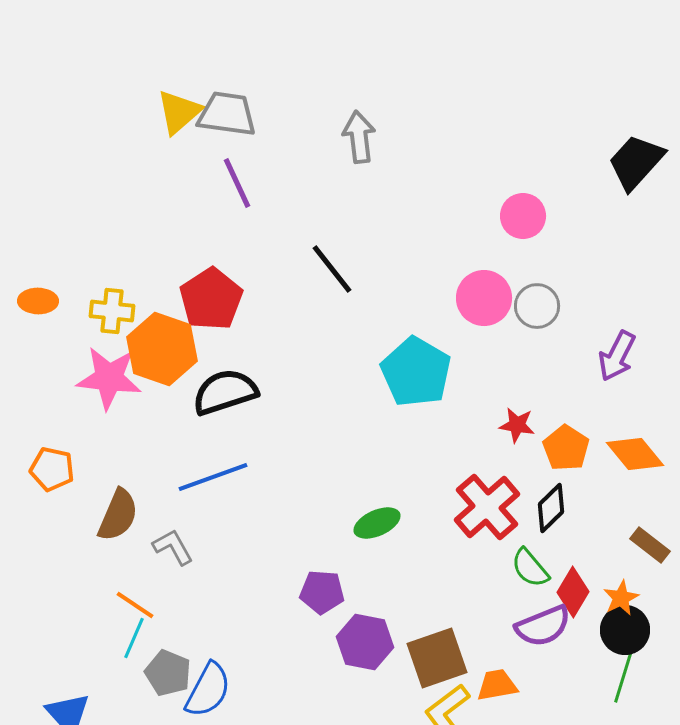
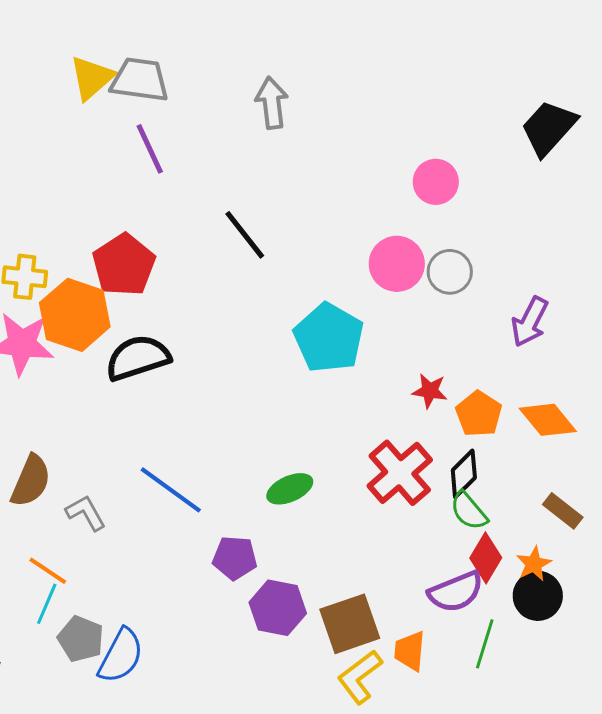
blue line: (213, 477) -> (171, 490), moved, turned 56
green semicircle: (530, 568) -> (469, 511), moved
green line: (623, 678) -> (485, 644), moved
orange trapezoid: (497, 685) -> (410, 651), turned -75

